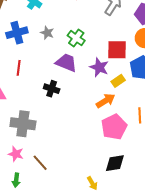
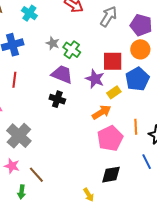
gray star: (47, 33) -> (53, 43), moved
black cross: (52, 89) -> (57, 99), moved
gray cross: (23, 124) -> (19, 136), turned 35
green arrow: (16, 180) -> (22, 192), moved

